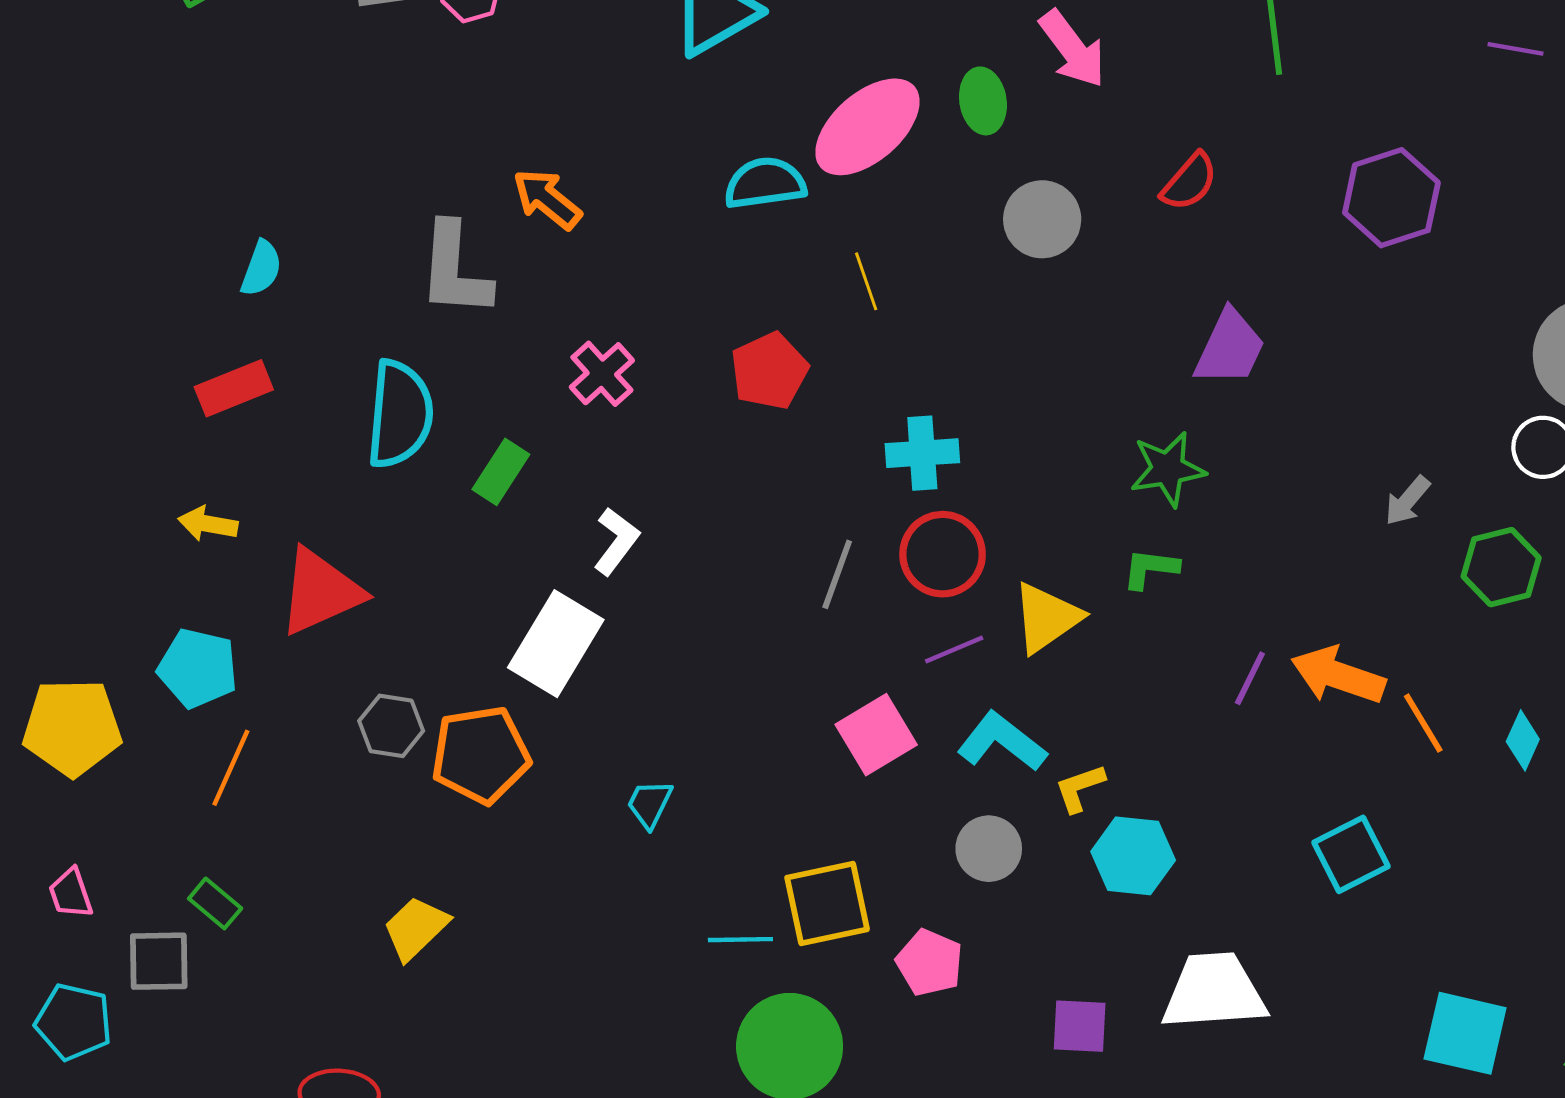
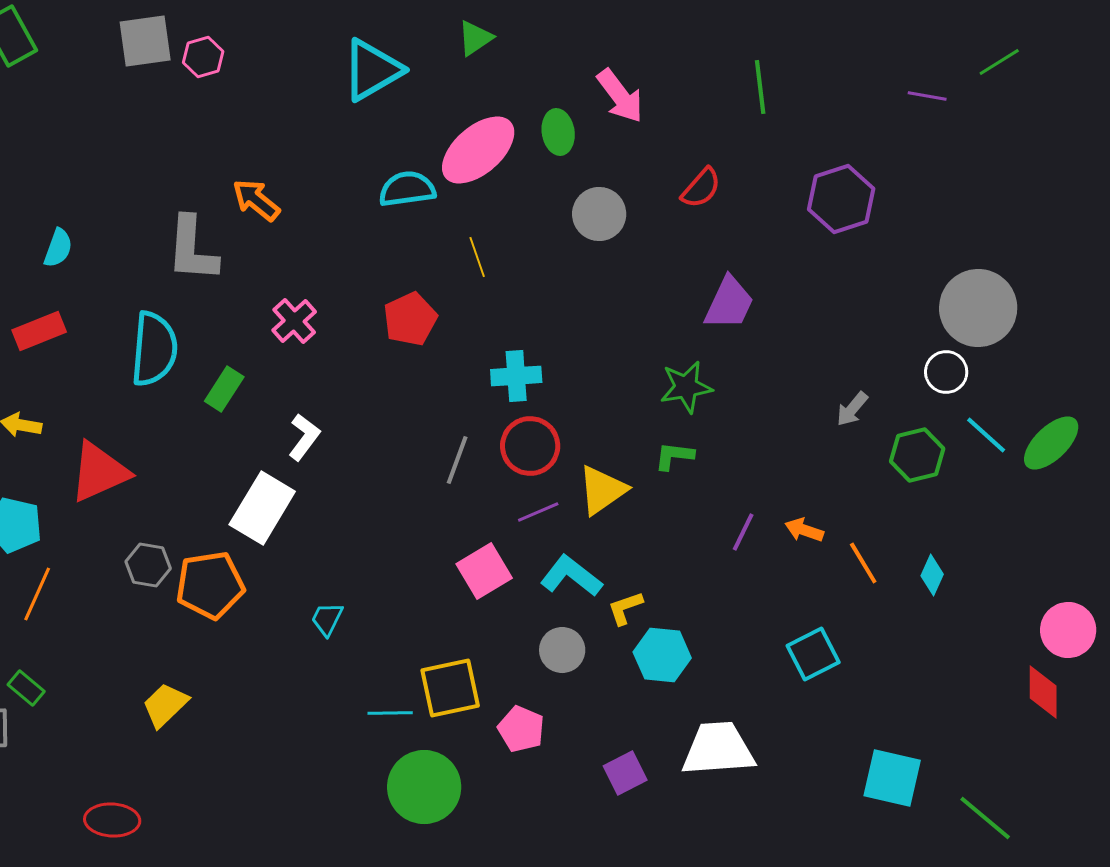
orange arrow: (1338, 675) -> (804, 530), size x0.6
purple square: (1080, 1026) -> (625, 773), turned -30

